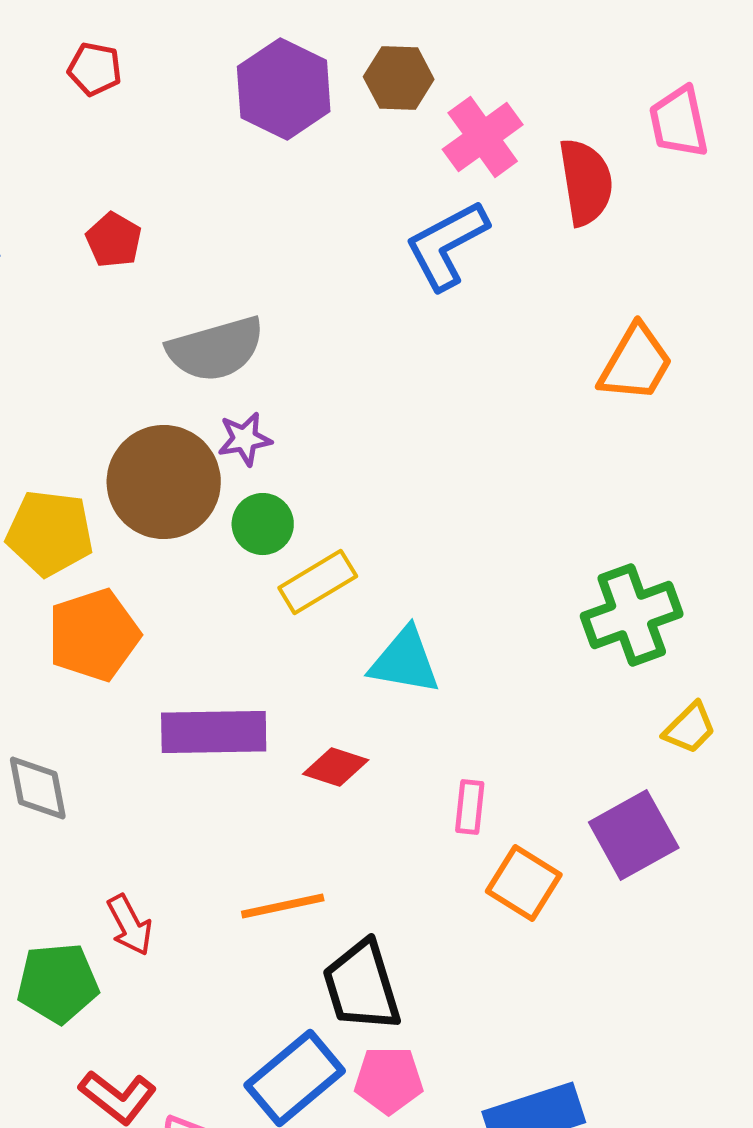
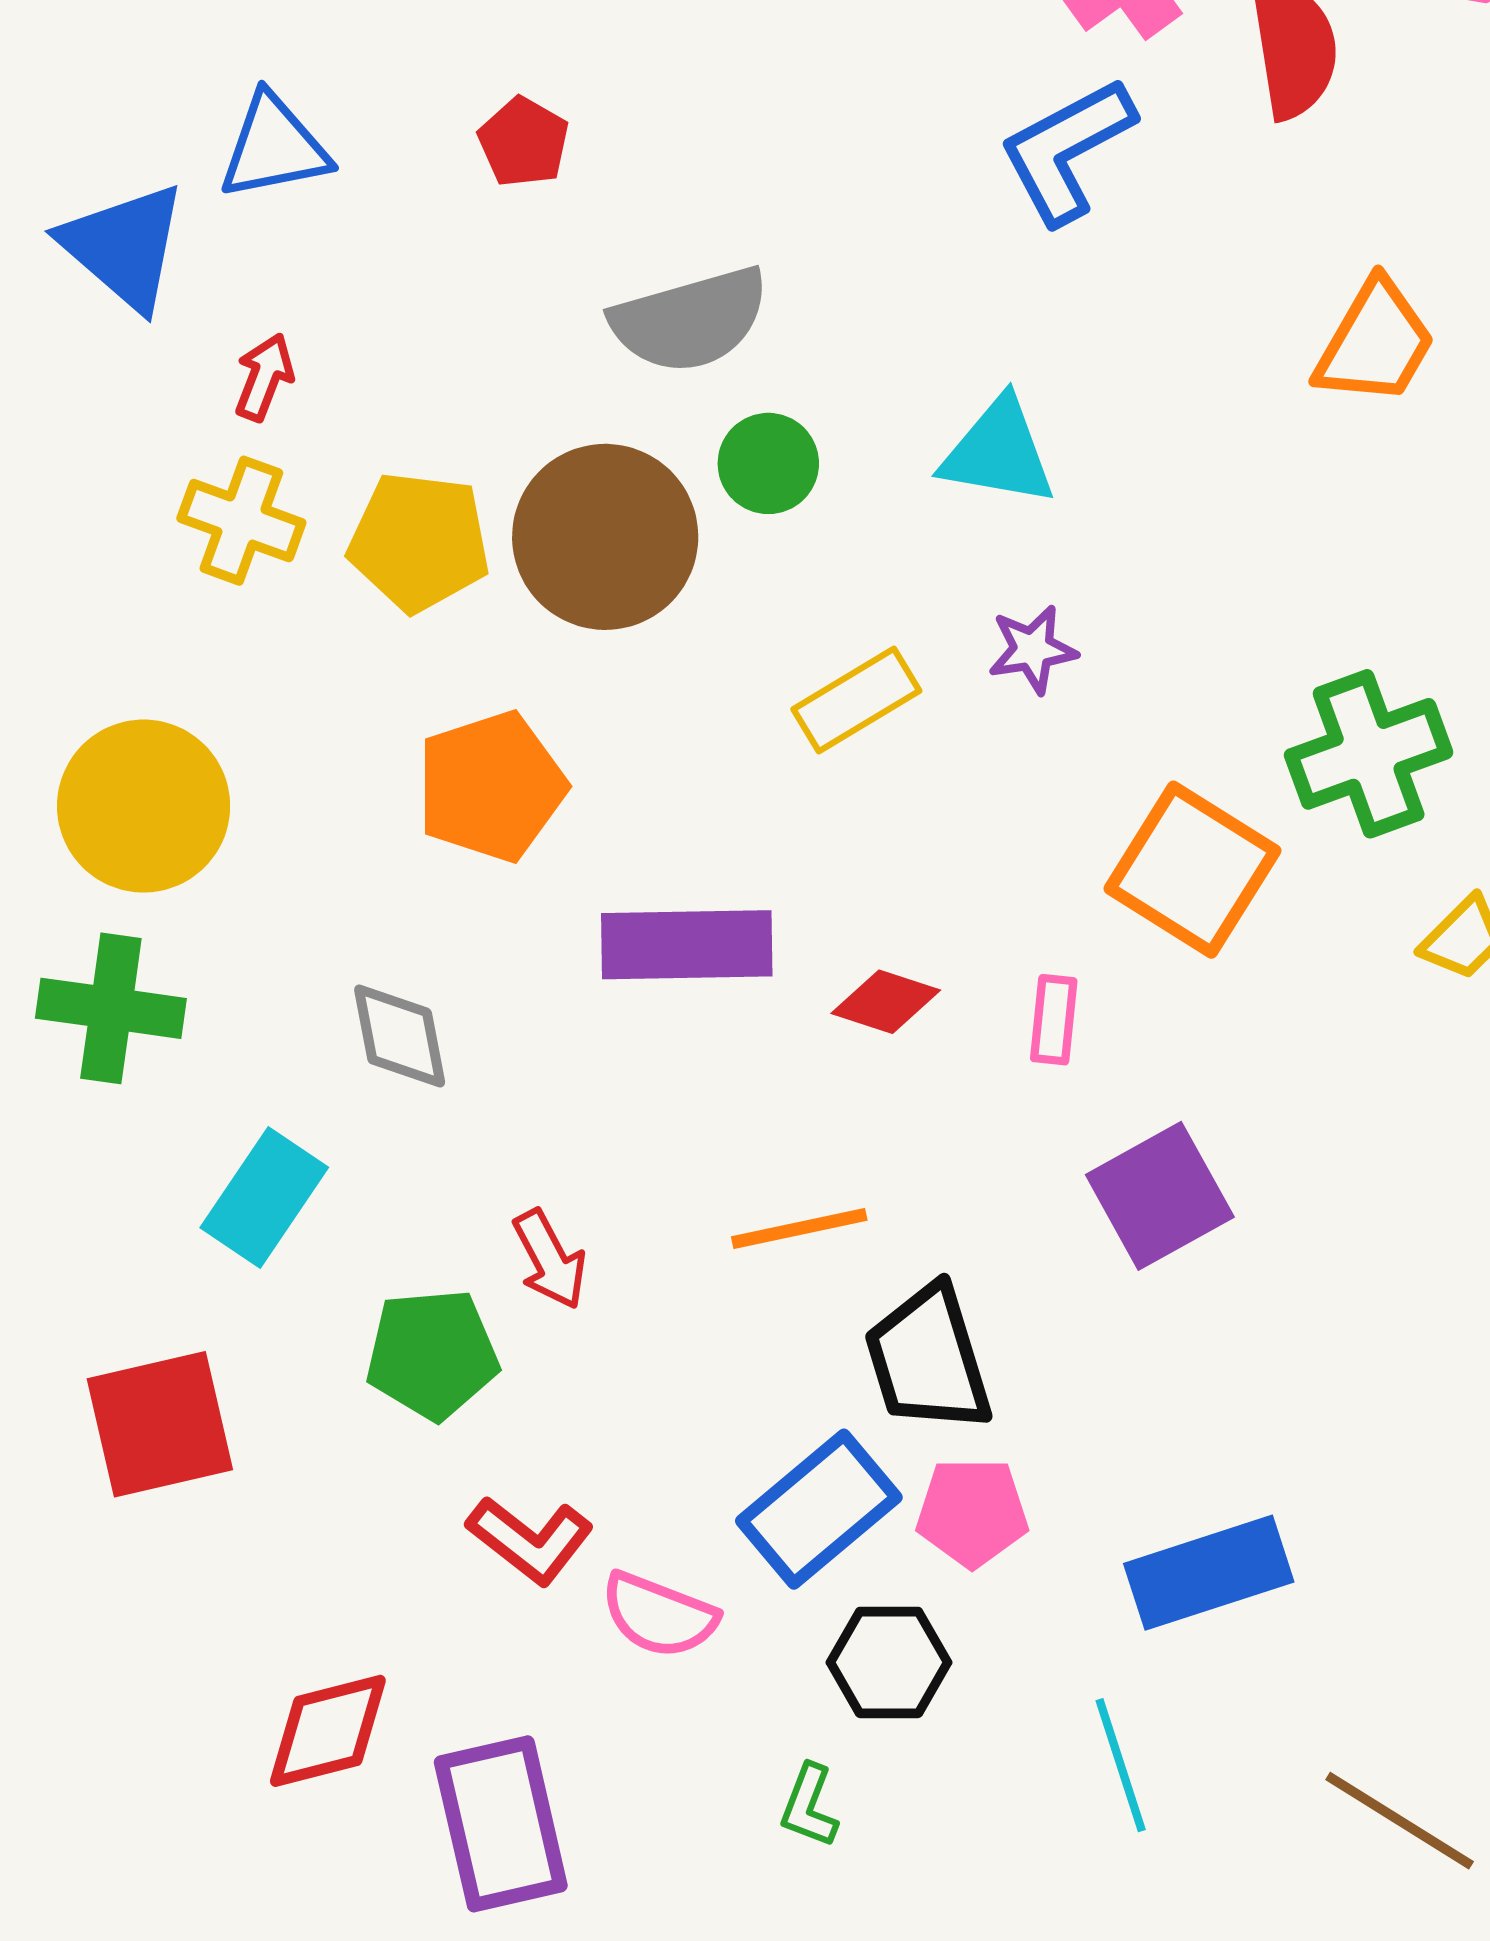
purple star: (245, 439) -> (1033, 649), moved
green circle: (263, 524) -> (768, 463), moved
yellow pentagon: (50, 533) -> (419, 542), moved
cyan triangle: (405, 661) -> (998, 452), moved
pink rectangle: (470, 807) -> (1054, 1020), moved
purple square: (634, 835) -> (1160, 1196), moved
orange square: (524, 883) -> (1192, 870), moved, size x1.4

